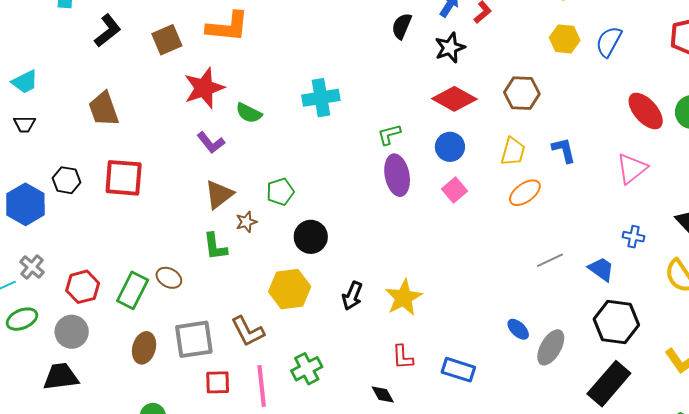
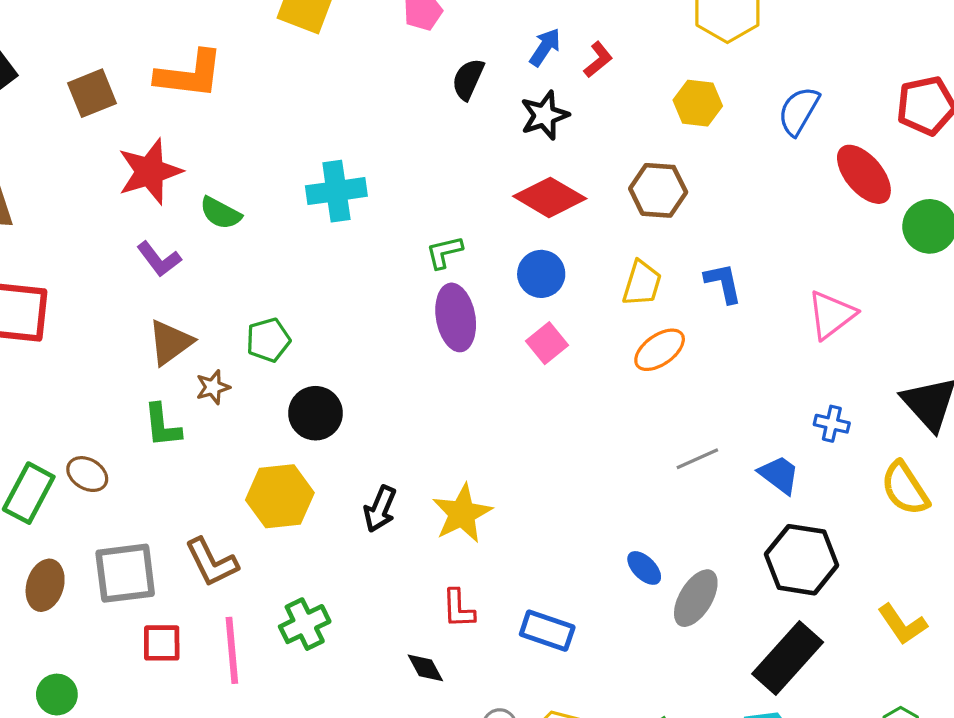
yellow hexagon: (565, 39) -> (698, 103), moved
red ellipse: (646, 111) -> (864, 174), moved

